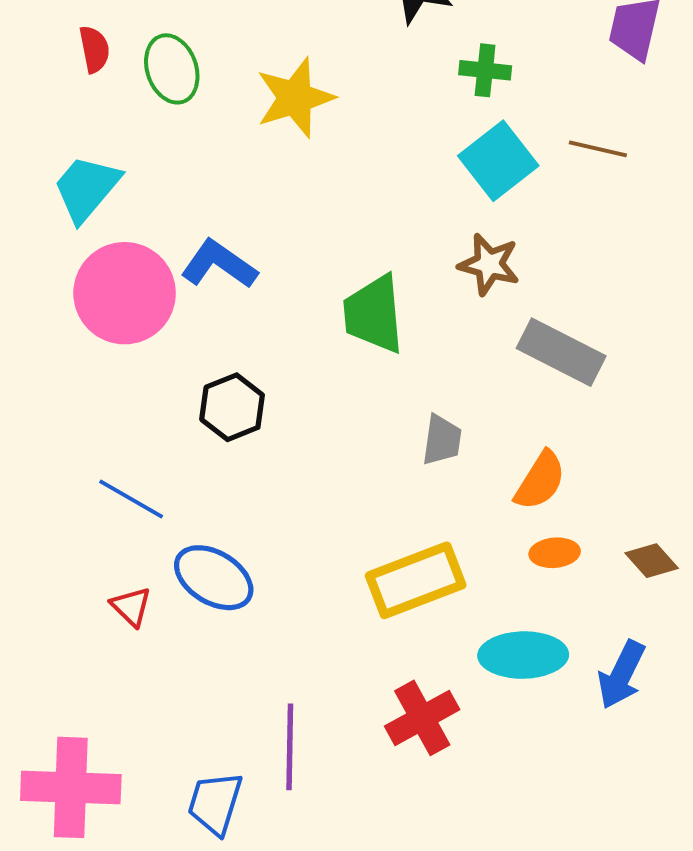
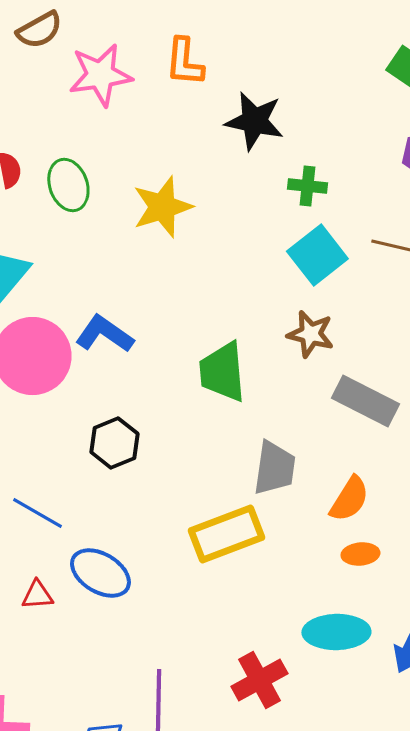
gray trapezoid: (442, 440) -> (274, 468), size x1.4
yellow rectangle: (416, 580) -> (226, 534), moved
red triangle: (131, 607) -> (37, 595), turned -48

